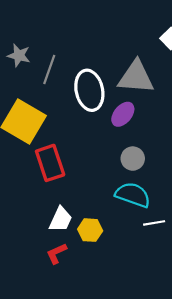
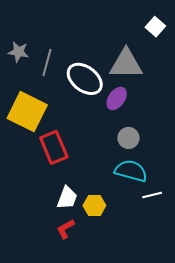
white ellipse: (89, 90) -> (85, 79), turned -36

